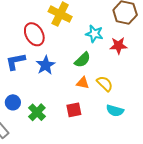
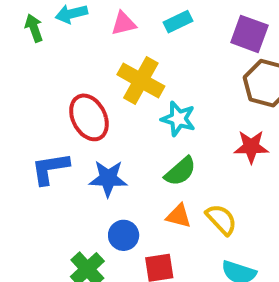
cyan star: (94, 34) -> (178, 119), moved
blue star: (46, 65) -> (108, 178), turned 30
blue circle: (13, 102) -> (124, 235), moved

